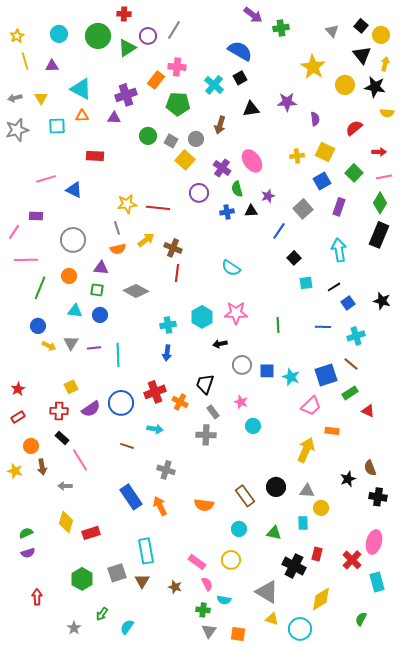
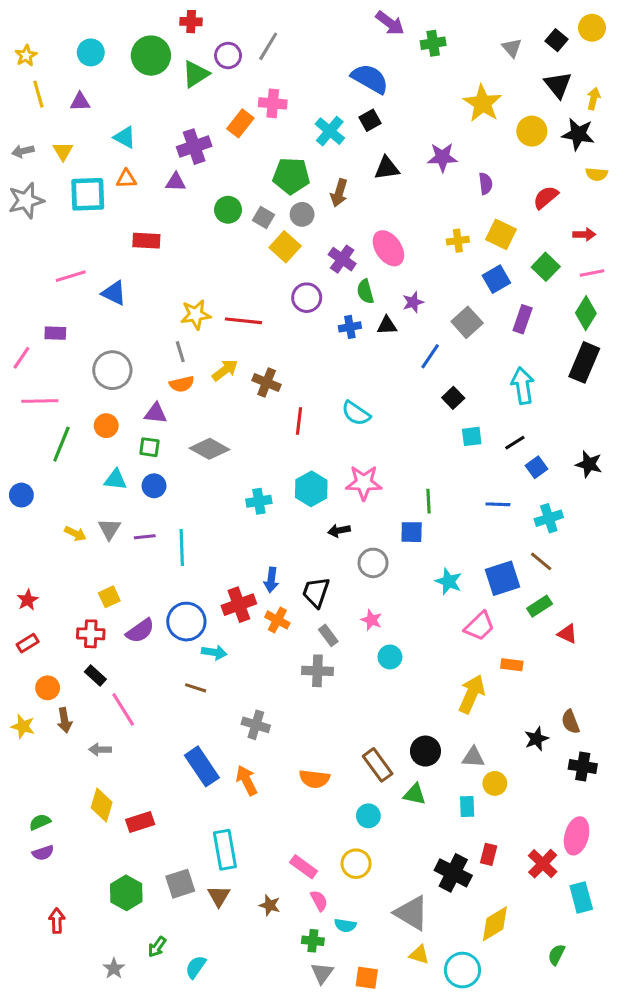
yellow circle: (381, 35) -> (592, 28), moved
cyan triangle: (81, 89) -> (125, 137), size x0.7
green pentagon: (178, 104) -> (291, 176), moved
cyan square: (57, 126) -> (88, 194), size x1.4
red line: (177, 273) -> (299, 421), moved
blue circle: (38, 326) -> (21, 495), moved
blue arrow: (167, 353) -> (271, 580), moved
blue square: (267, 371) -> (412, 532), moved
cyan arrow: (155, 429) -> (214, 652), moved
green triangle: (274, 533) -> (415, 794), moved

